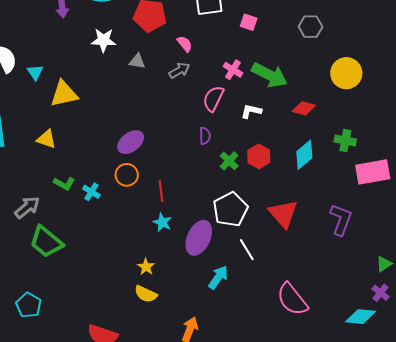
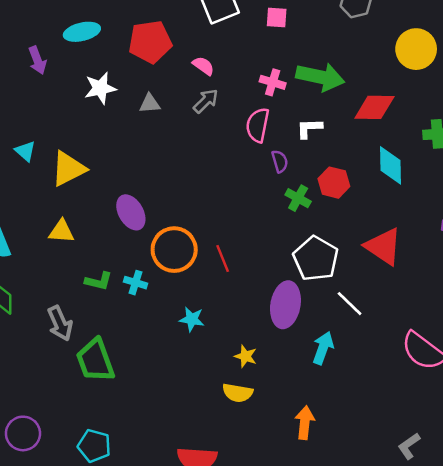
red diamond: (304, 108) -> (374, 107), size x1.4
purple semicircle: (205, 136) -> (280, 161), moved
purple ellipse: (131, 142) -> (131, 212), moved, turned -68
cyan diamond: (304, 155) -> (390, 165), turned -36
orange circle: (127, 175) -> (174, 250), size x1.5
gray arrow: (27, 207) -> (60, 323), turned 120
cyan star: (162, 222) -> (192, 319), moved
green trapezoid: (46, 242) -> (95, 360), turned 45
yellow star: (146, 267) -> (246, 356), moved

